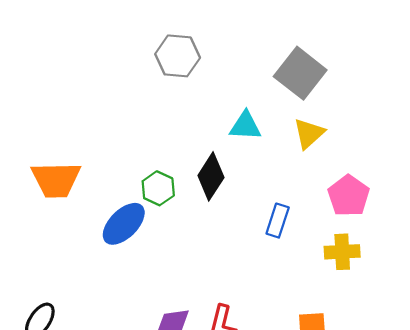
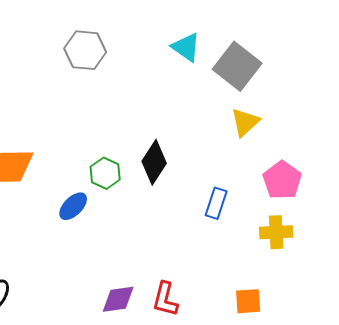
gray hexagon: (178, 56) -> (85, 50), moved
cyan triangle: (245, 126) -> (186, 47), moved, turned 32
blue ellipse: (124, 224) -> (73, 206), size x0.7

